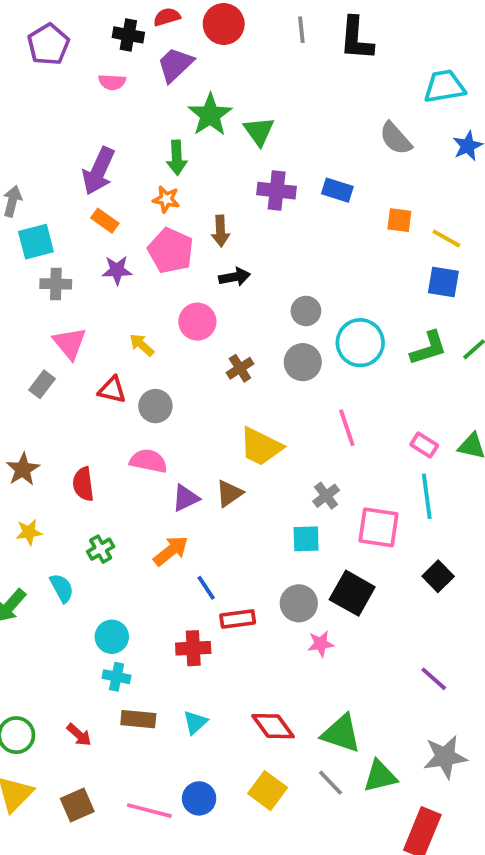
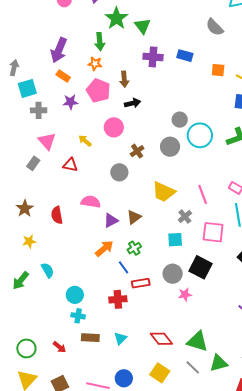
gray circle: (306, 311) -> (180, 120), moved
gray circle: (155, 406) -> (119, 172), moved
pink line: (347, 428) -> (203, 194), moved
yellow trapezoid: (261, 447) -> (164, 192), moved
green cross: (101, 549) -> (134, 248), moved

